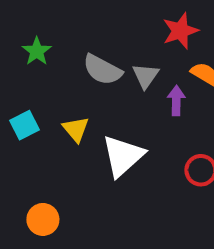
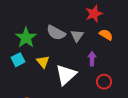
green star: (37, 51) -> (26, 38), moved, size x1.5
purple arrow: (176, 101) -> (92, 59), moved

